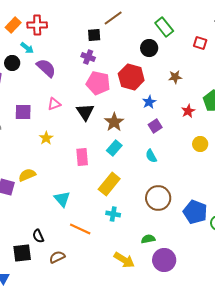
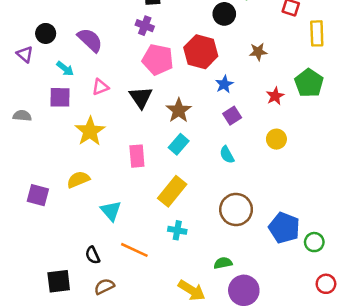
cyan arrow: (27, 48) -> (65, 69), moved
yellow star: (46, 138) -> (90, 131), size x1.6
yellow circle: (200, 144) -> (276, 139), moved
yellow semicircle: (27, 175) -> (78, 180), moved
black semicircle: (38, 236) -> (93, 255), moved

